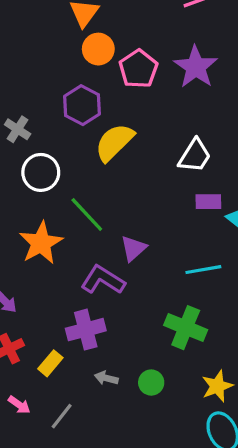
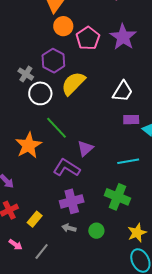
gray cross: (18, 129) -> (26, 74), moved
white circle: (41, 172) -> (40, 93), moved
purple cross: (86, 330) -> (72, 201), moved

